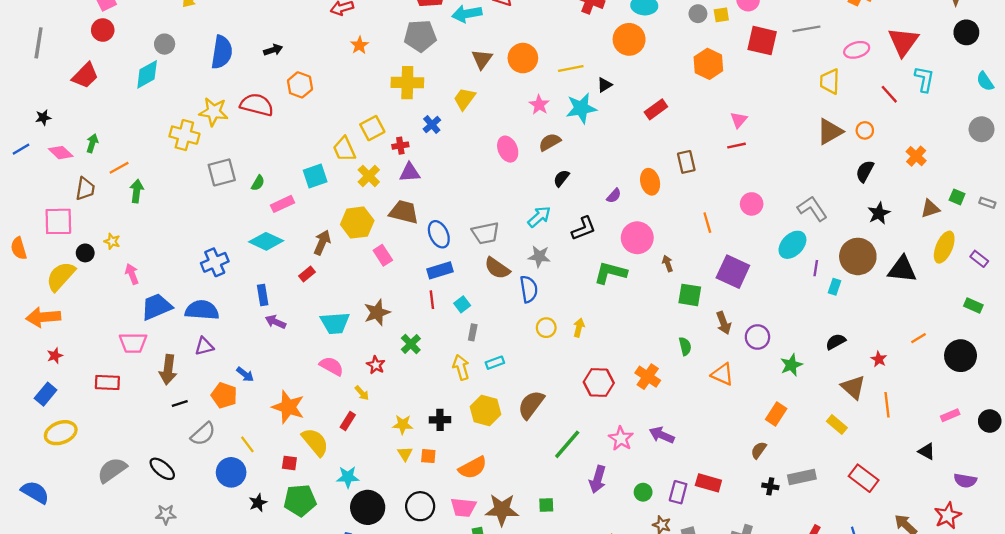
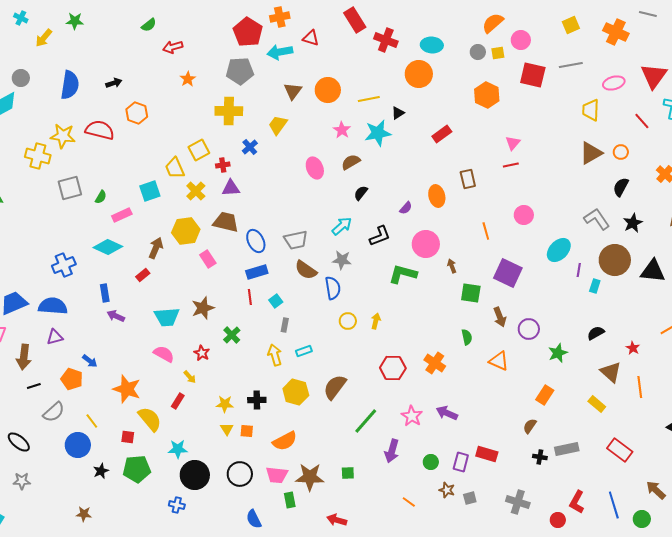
gray L-shape: (812, 209) -> (597, 219), moved

